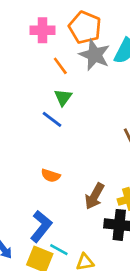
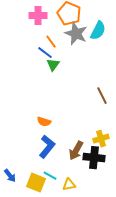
blue line: (52, 119) -> (45, 53), moved
brown arrow: (95, 196) -> (76, 151), moved
blue L-shape: (41, 226) -> (47, 147), moved

